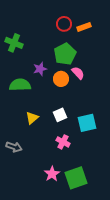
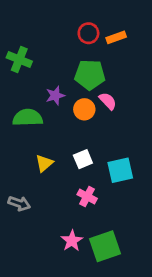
green pentagon: (65, 54) -> (90, 75), turned 30

